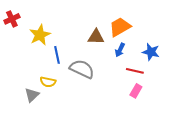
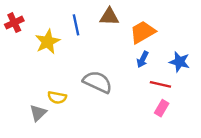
brown triangle: (96, 37) -> (109, 17), moved
blue line: (57, 55) -> (76, 25), moved

